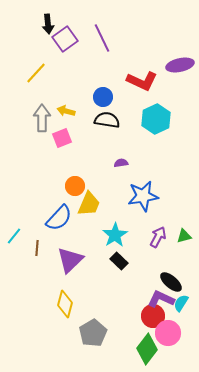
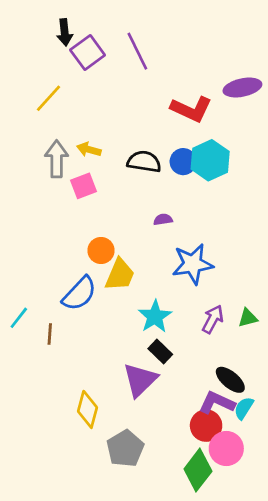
blue circle: (103, 97) -> (183, 162), moved
purple triangle: (70, 260) -> (140, 380), moved

